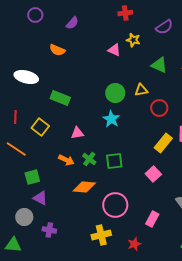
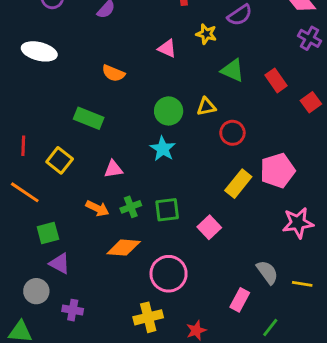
yellow star: (133, 40) -> (206, 34), moved
orange semicircle: (57, 50) -> (113, 73), moved
white ellipse: (26, 77) -> (39, 51), moved
green cross: (89, 159) -> (131, 207), turned 32
pink square: (153, 174) -> (209, 227), moved
pink rectangle: (152, 219) -> (240, 300), moved

